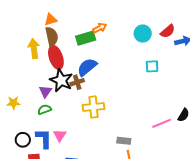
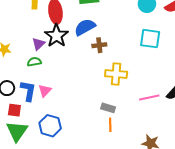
cyan square: (152, 66) -> (150, 39), size x1.5
brown cross: (77, 82) -> (99, 45), moved
yellow cross: (93, 107) -> (116, 74), moved

